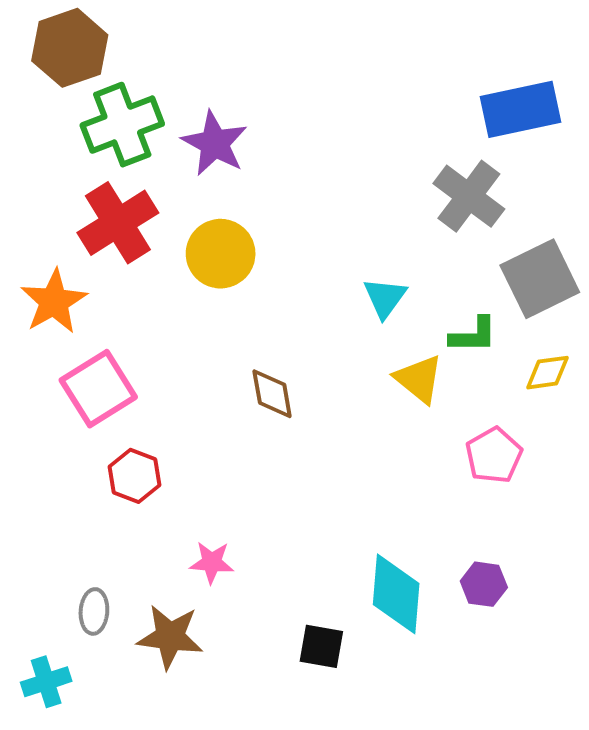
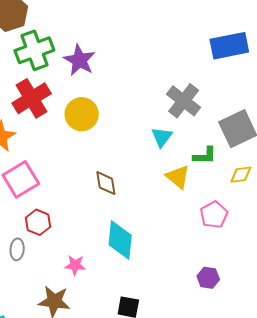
gray cross: (469, 196) -> (184, 101), moved
cyan diamond: (396, 594) -> (120, 240), moved
gray ellipse: (94, 611) -> (17, 249), moved

